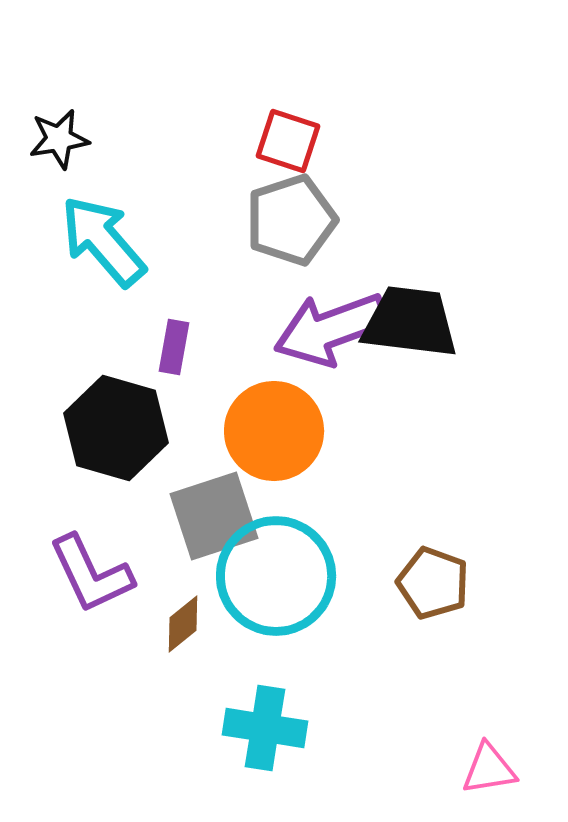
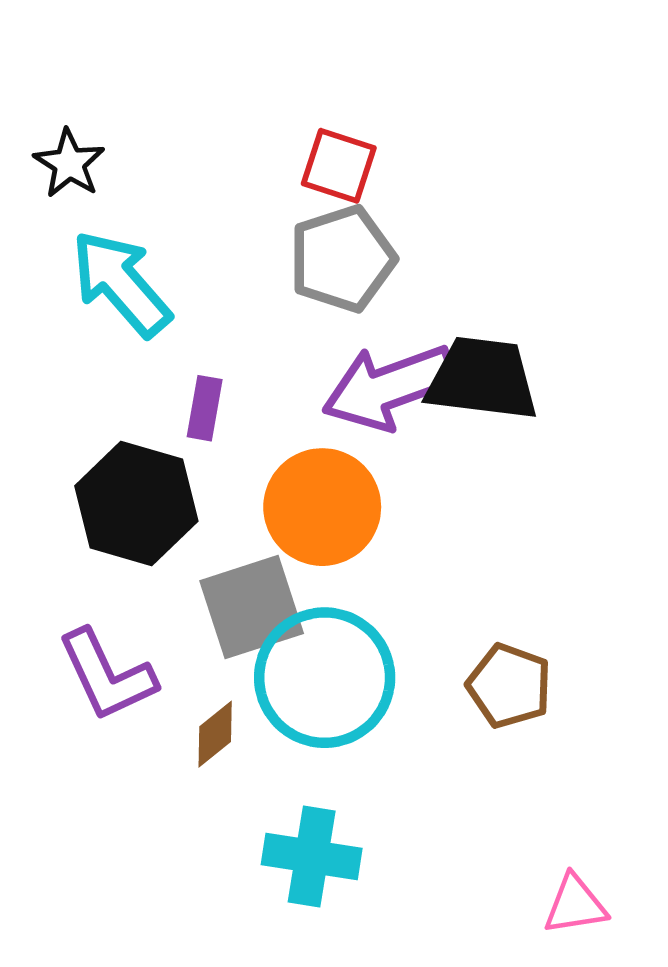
black star: (59, 139) -> (69, 163), turned -30

